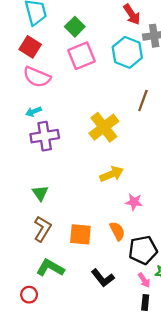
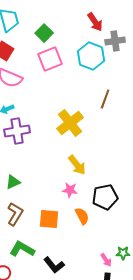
yellow arrow: (112, 174) -> (77, 165), turned 75
green triangle: (40, 193) -> (13, 182), turned 42
pink star: (134, 202) -> (70, 190), moved
black pentagon: (143, 250) -> (105, 197), moved
black L-shape: (103, 278) -> (54, 265), moved

